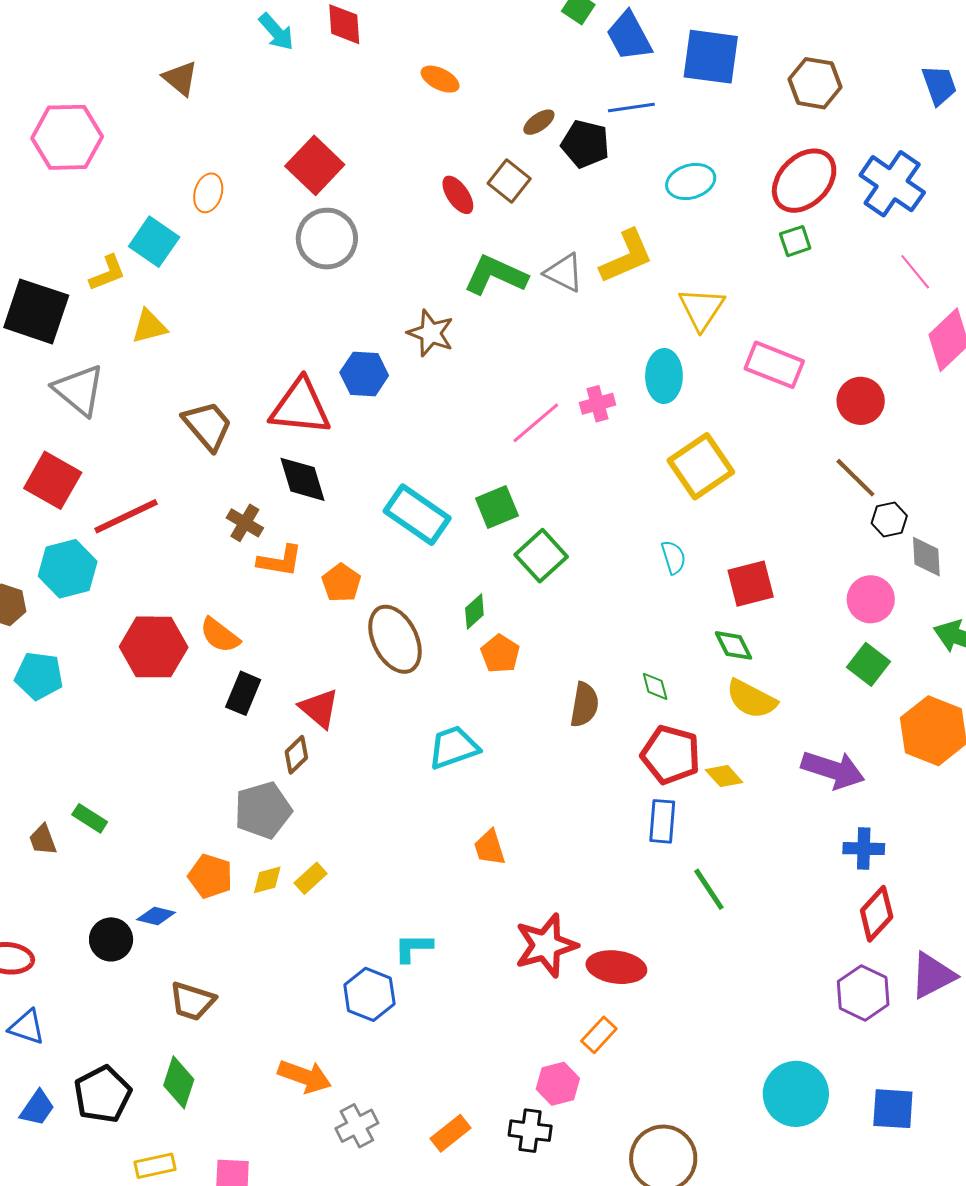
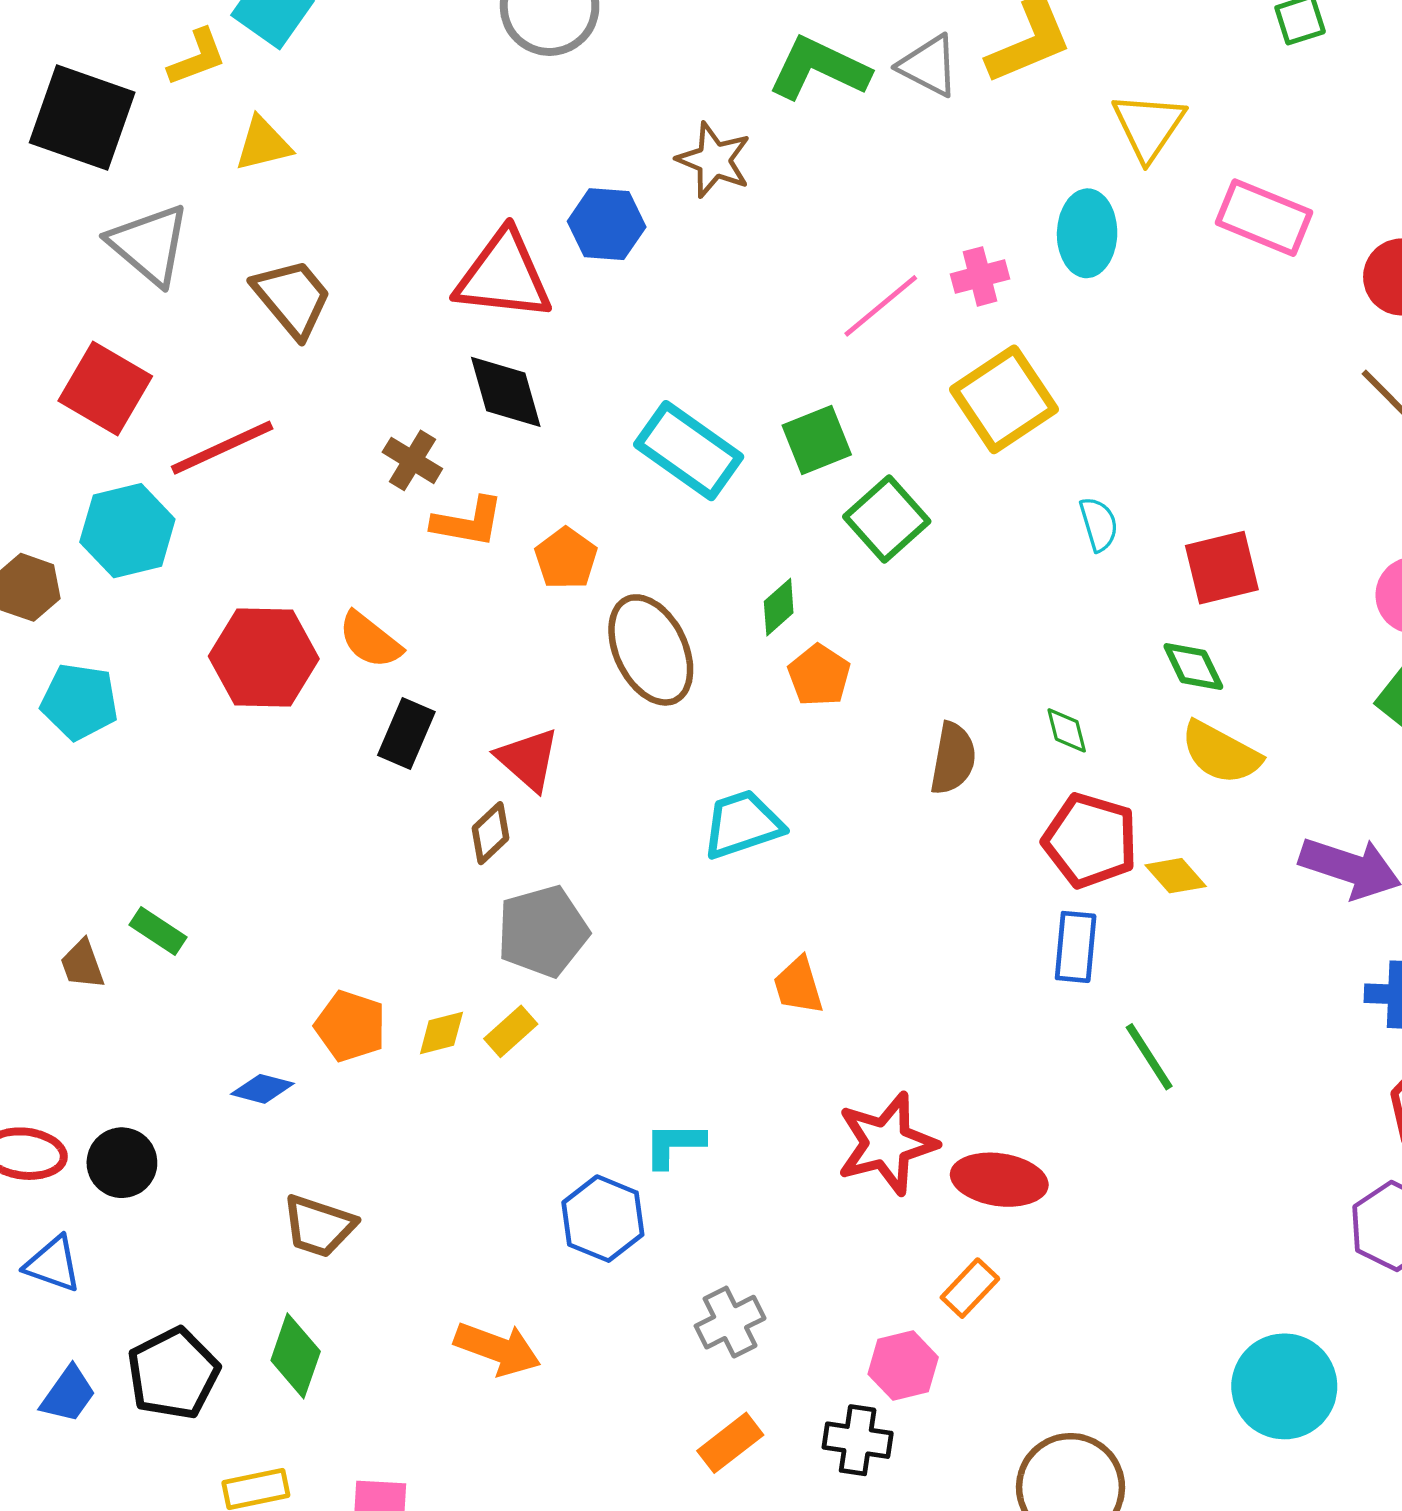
brown trapezoid: (208, 426) -> (292, 298), moved
yellow square: (701, 466) -> (1004, 399), moved
gray pentagon: (263, 810) -> (543, 931), moved
black circle: (111, 939) -> (122, 1163), moved
gray cross: (357, 1126) -> (730, 1322), moved

